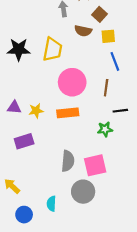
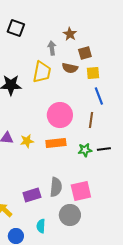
brown square: (99, 14) -> (85, 53), turned 32
yellow trapezoid: (52, 49) -> (42, 72), moved
black line: (120, 111) -> (104, 149), moved
green star: (105, 129) -> (85, 150), moved
purple rectangle: (24, 141) -> (32, 195), moved

